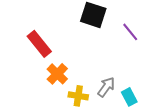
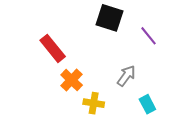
gray arrow: (106, 87) -> (126, 76), moved

